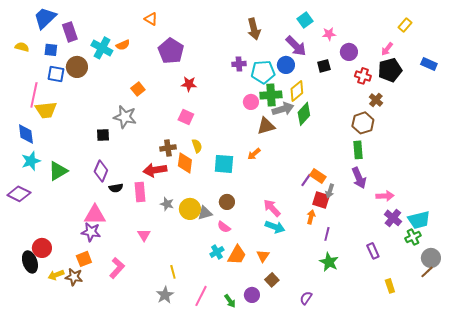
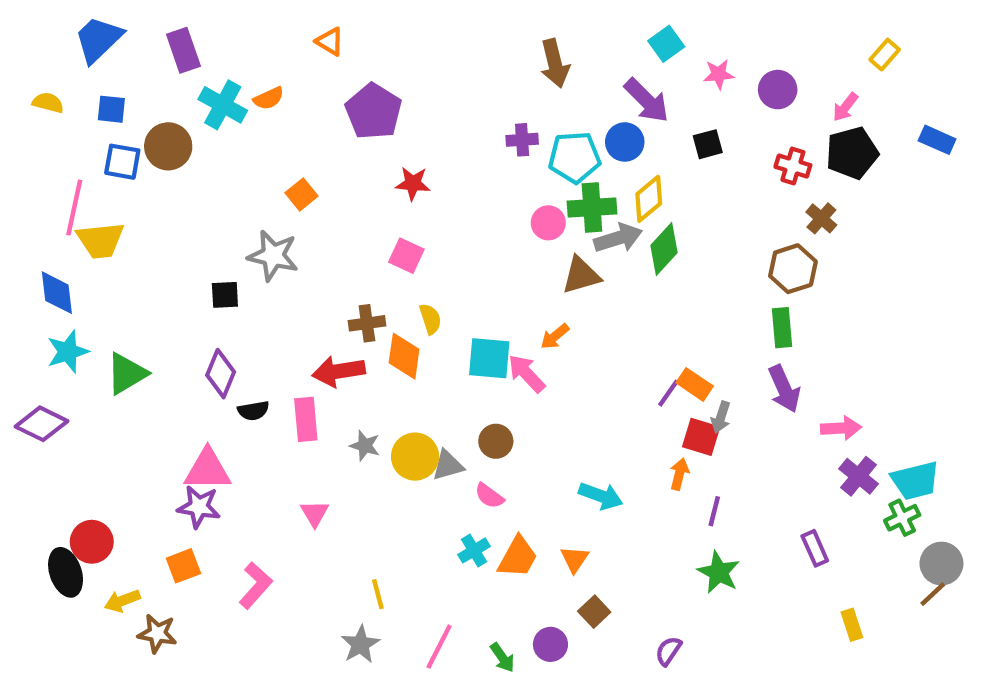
purple rectangle: (70, 32) -> (183, 50), moved
purple circle: (349, 52) -> (778, 90), moved
pink arrow: (272, 208) -> (526, 374), moved
brown star: (74, 277) -> (157, 633), moved

